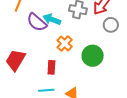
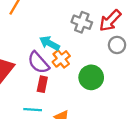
cyan arrow: (52, 19) -> (49, 43), moved
purple semicircle: (37, 22) -> (38, 63), moved

